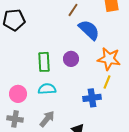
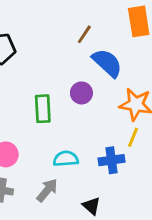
purple circle: (71, 59) -> (81, 93), moved
cyan semicircle: (47, 89) -> (66, 159), moved

